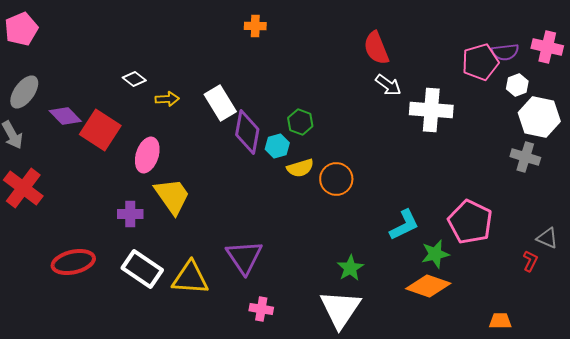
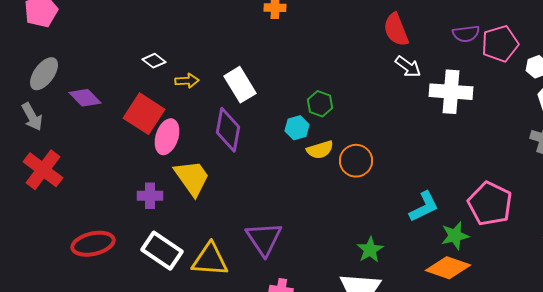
purple semicircle: (505, 52) -> (466, 34), moved
red square: (100, 130) -> (144, 114), moved
purple diamond: (247, 132) -> (228, 130), moved

